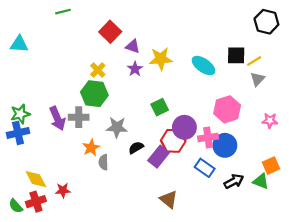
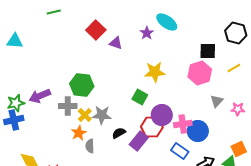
black hexagon: (266, 22) -> (236, 33), moved
yellow star: (161, 59) -> (155, 72), moved
yellow line: (254, 61) -> (234, 68), moved
cyan ellipse: (204, 66) -> (167, 22), moved
purple star: (135, 69) -> (147, 33), moved
yellow cross: (98, 70) -> (85, 115), moved
gray triangle: (257, 79) -> (217, 101), moved
green square: (160, 107) -> (140, 97), turned -35
pink hexagon: (227, 109) -> (200, 73), moved
purple arrow: (57, 118) -> (40, 96), moved, turned 90

